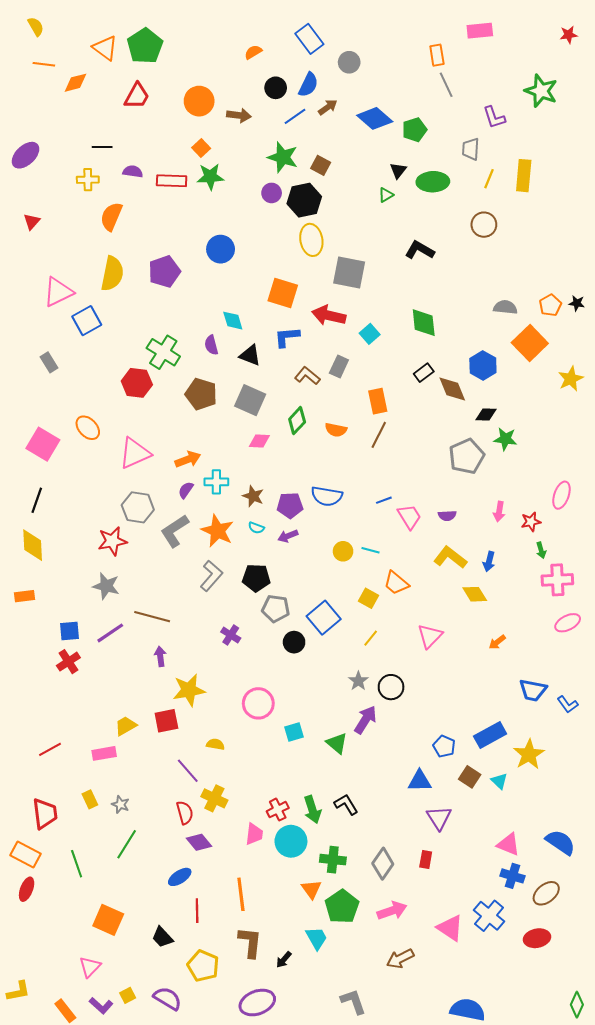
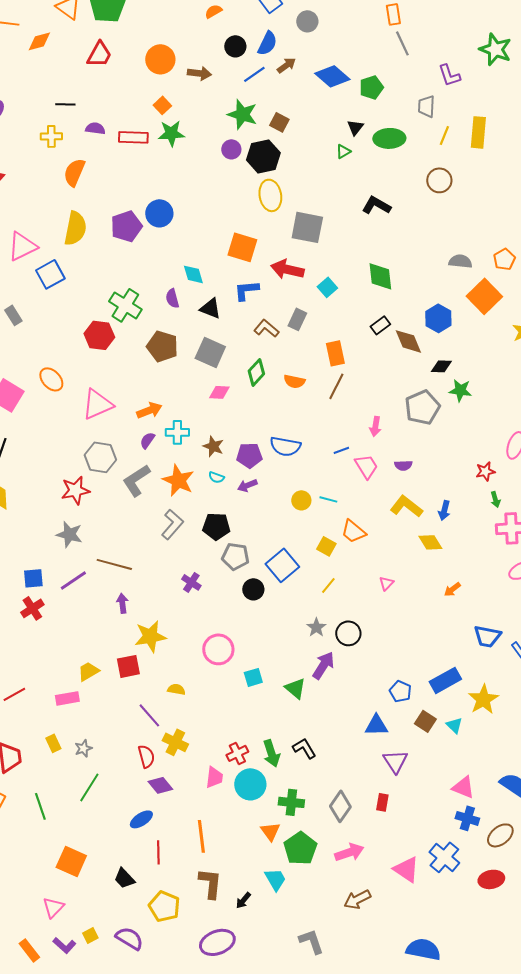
blue circle: (221, 249) -> (159, 213), moved
pink arrow: (499, 511) -> (375, 426), moved
pink triangle: (430, 636) -> (386, 583), size x0.6
gray star: (120, 804) -> (83, 748), turned 30

